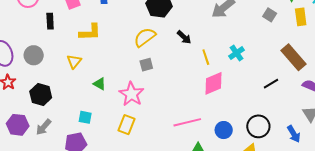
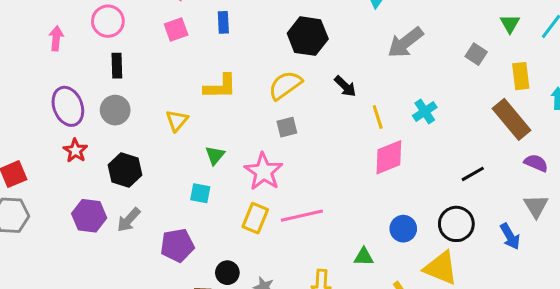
yellow rectangle: (301, 17) -> (521, 76), moved
black rectangle: (50, 21) -> (117, 66), moved
yellow L-shape: (90, 32) -> (220, 87), moved
green triangle: (100, 84) -> (215, 155), turned 40
black line: (271, 84) -> (473, 174), moved
cyan square: (85, 117) -> (200, 193), moved
pink line: (187, 122) -> (302, 216), moved

